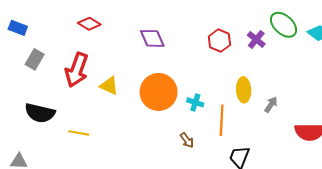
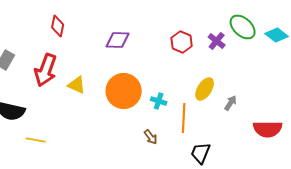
red diamond: (89, 24) -> (58, 26), turned 70
purple diamond: (152, 38) -> (118, 40), turned -65
yellow ellipse: (244, 90) -> (205, 89), turned 35
yellow line: (79, 133) -> (36, 140), moved

